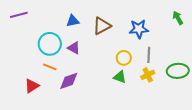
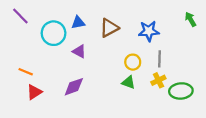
purple line: (19, 15) -> (20, 16), turned 60
cyan circle: (50, 44) -> (54, 33), moved
orange line: (50, 67) -> (26, 72), moved
green ellipse: (178, 71) -> (181, 91), moved

